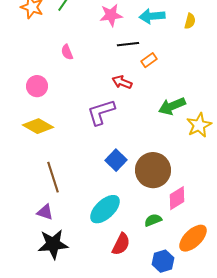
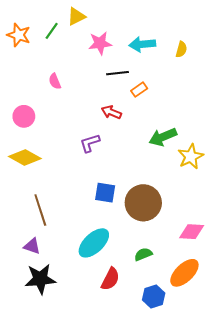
purple L-shape: (101, 112) -> (90, 143), size x0.7
blue square: (116, 160) -> (105, 193), turned -35
pink diamond: (177, 198) -> (192, 232), moved, turned 35

